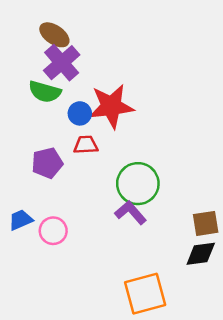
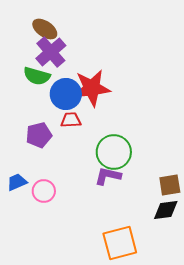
blue circle: (80, 113) -> (66, 94), size x1.6
purple L-shape: (131, 213) -> (108, 176), turned -36

